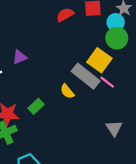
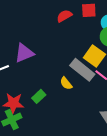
purple triangle: (20, 57) -> (24, 53), size x1.5

